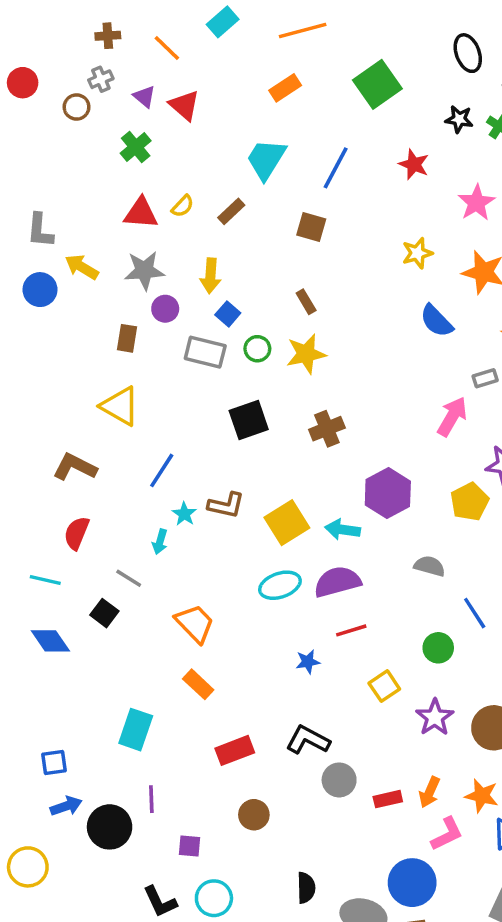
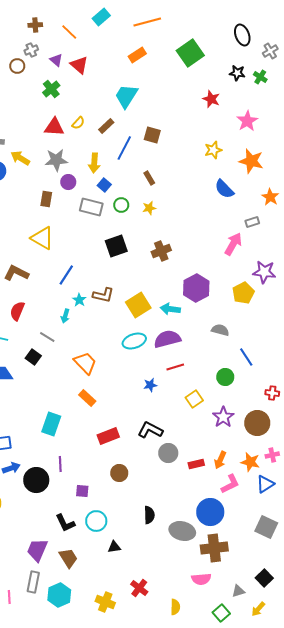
blue line: (336, 168) -> (124, 148), moved
yellow star: (306, 354) -> (149, 208), size x0.6

